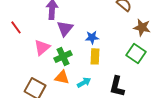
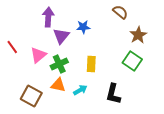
red line: (16, 27) -> (12, 47), moved
brown star: (142, 27) -> (138, 35), turned 30
blue star: (92, 37) -> (83, 27), moved

